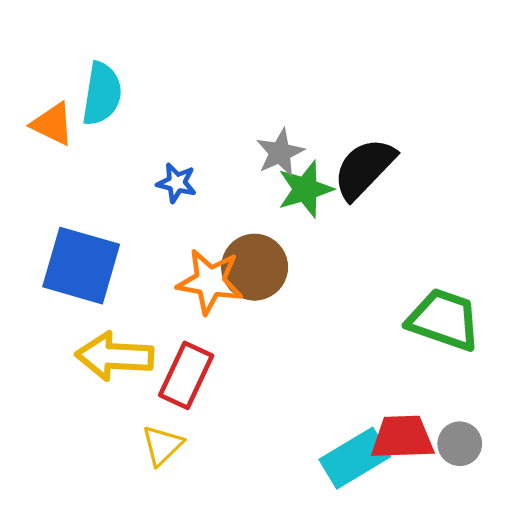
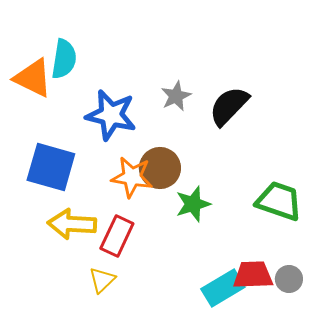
orange triangle: (52, 124) -> (33, 78), size x1.4
blue star: (177, 183) -> (111, 115), size x2.0
green star: (305, 189) -> (193, 204), moved

